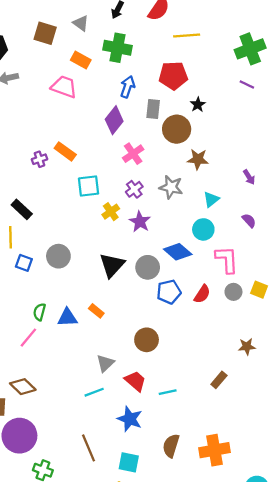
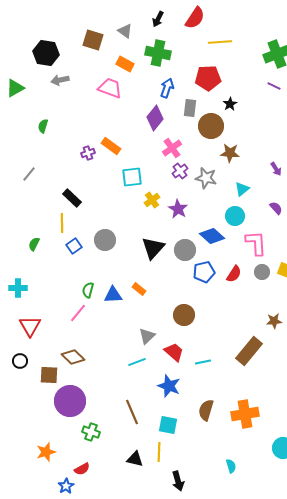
purple cross: (134, 189) -> (180, 171), moved
blue square: (24, 263) -> (74, 246), turned 35
brown rectangle: (219, 380) -> (249, 351), size x1.8

